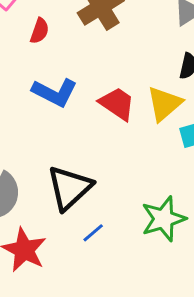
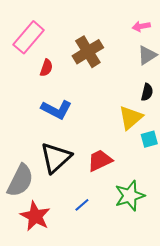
red trapezoid: (117, 104) -> (100, 160), moved, turned -60
black triangle: (70, 188) -> (56, 158), moved

